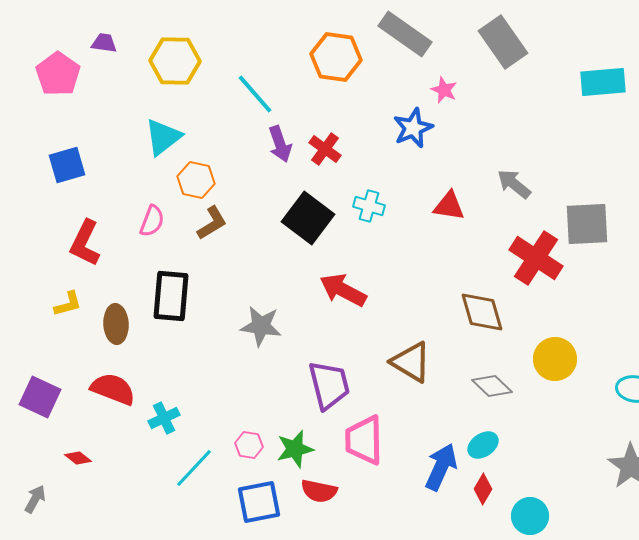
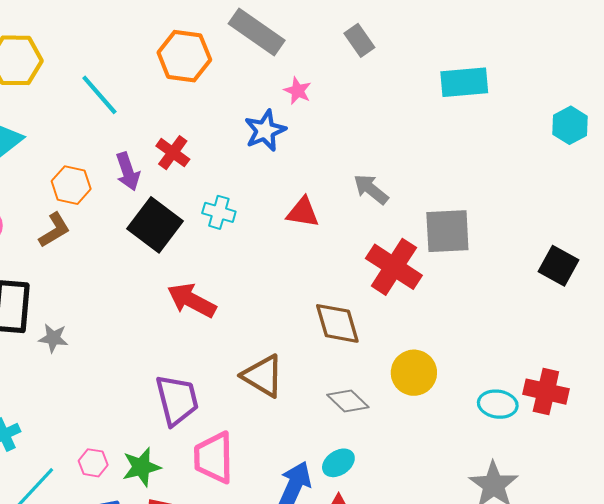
gray rectangle: (503, 42) -> (359, 40), size x0.6
purple arrow: (280, 144) -> (128, 171), moved
orange hexagon: (196, 180) -> (71, 185), moved
gray star: (261, 326) -> (53, 338), moved, size x0.7

